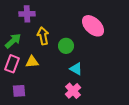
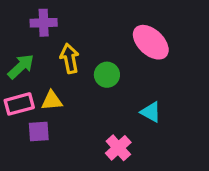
pink rectangle: (12, 64) -> (19, 104), turned 54
cyan triangle: (76, 69) -> (151, 112), moved
purple square: (19, 91) -> (39, 132), moved

